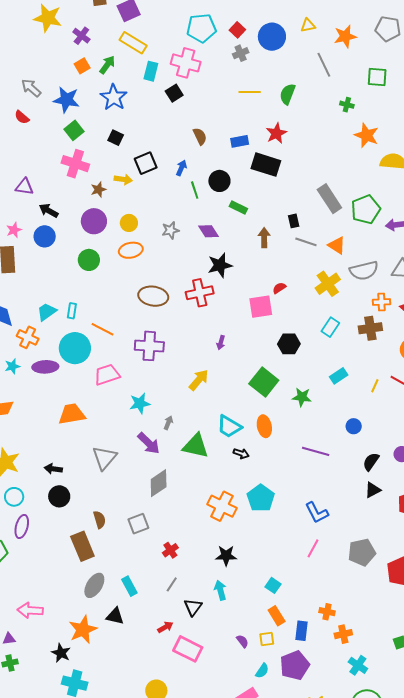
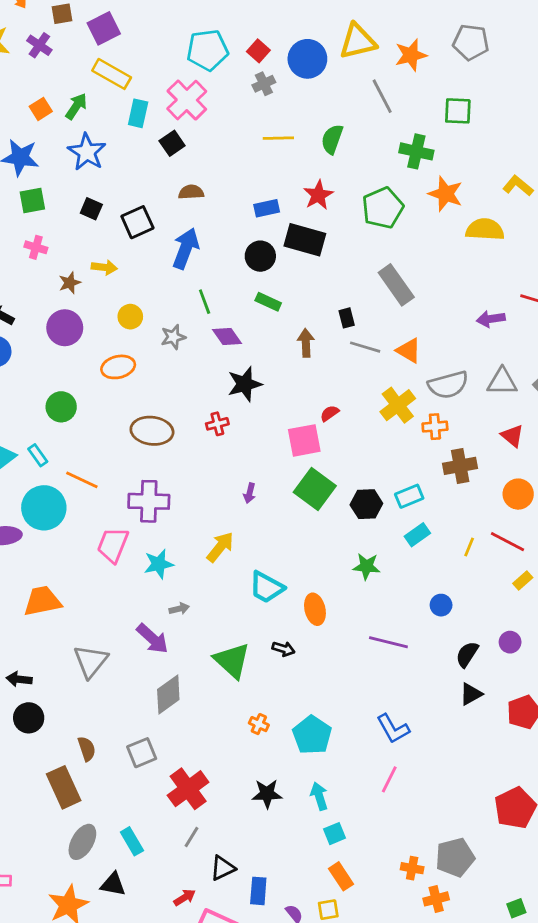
yellow triangle: (308, 25) -> (358, 41), size x1.8
purple cross: (81, 36) -> (39, 45), moved
pink cross: (186, 63) -> (187, 100), turned 32
green cross: (347, 105) -> (416, 151), size x1.6
green square: (74, 130) -> (32, 200), turned 30
brown semicircle: (200, 136) -> (191, 192), moved, turned -66
black square: (146, 163) -> (137, 222), moved
pink cross: (75, 164) -> (36, 247), size x0.6
blue arrow: (181, 168) -> (186, 248), size x1.8
black circle: (219, 181) -> (260, 256), moved
green line: (195, 190) -> (205, 302), moved
green pentagon: (366, 210) -> (383, 208), moved
yellow circle: (129, 223) -> (130, 317), moved
green circle: (89, 260) -> (61, 407), moved
red cross: (200, 293) -> (217, 424), size x0.6
orange cross: (381, 302) -> (435, 427), moved
cyan rectangle: (72, 311) -> (38, 455), turned -42
cyan rectangle: (330, 327) -> (409, 496), moved, turned 36
black hexagon: (289, 344) -> (366, 504), moved
pink trapezoid: (107, 375) -> (113, 545), moved, turned -48
green square: (264, 382) -> (315, 489), moved
cyan star: (140, 403) -> (159, 564), moved
gray arrow: (168, 423) -> (179, 609), turned 56
cyan trapezoid: (229, 426) -> (266, 587), moved
green triangle: (196, 446) -> (232, 661), moved, turned 32
cyan pentagon: (261, 498) -> (312, 735), moved
orange cross: (222, 506) -> (259, 724), size x0.5
red cross: (170, 550) -> (188, 789), size x1.8
gray pentagon: (362, 552) -> (455, 857), moved
cyan square: (273, 585) -> (334, 834), turned 35
cyan arrow: (220, 590) -> (319, 796), moved
black triangle: (193, 607) -> (223, 868), turned 30
blue rectangle: (301, 631) -> (258, 891), moved

